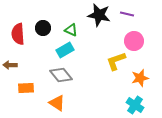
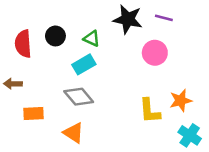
pink circle: (134, 41) -> (155, 53), moved
yellow L-shape: (116, 61) -> (150, 111), moved, turned -75
cyan cross: (135, 105) -> (190, 135), moved

